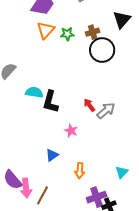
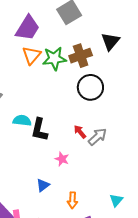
brown cross: (93, 32) -> (81, 56), size x1.5
green star: (67, 34) -> (54, 58), size x1.6
black circle: (102, 50) -> (90, 87), moved

